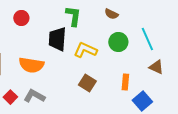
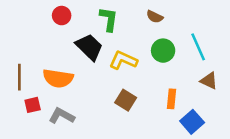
red circle: (21, 18) -> (62, 16), moved
black trapezoid: (57, 39) -> (89, 47), turned 130
red square: (10, 97) -> (33, 105), moved, turned 32

